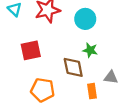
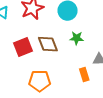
brown diamond: (73, 67) -> (48, 44), moved

